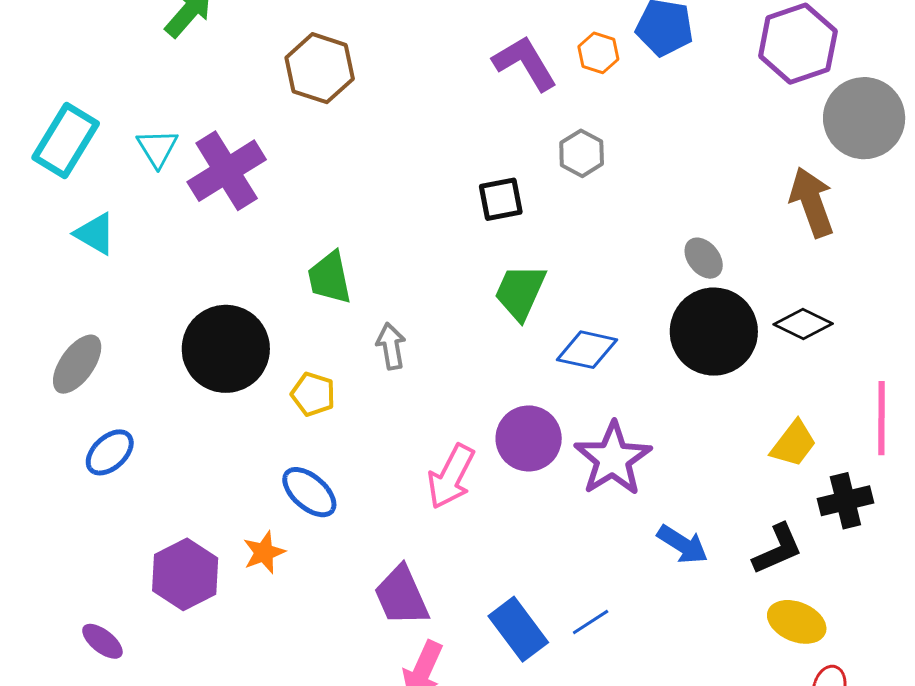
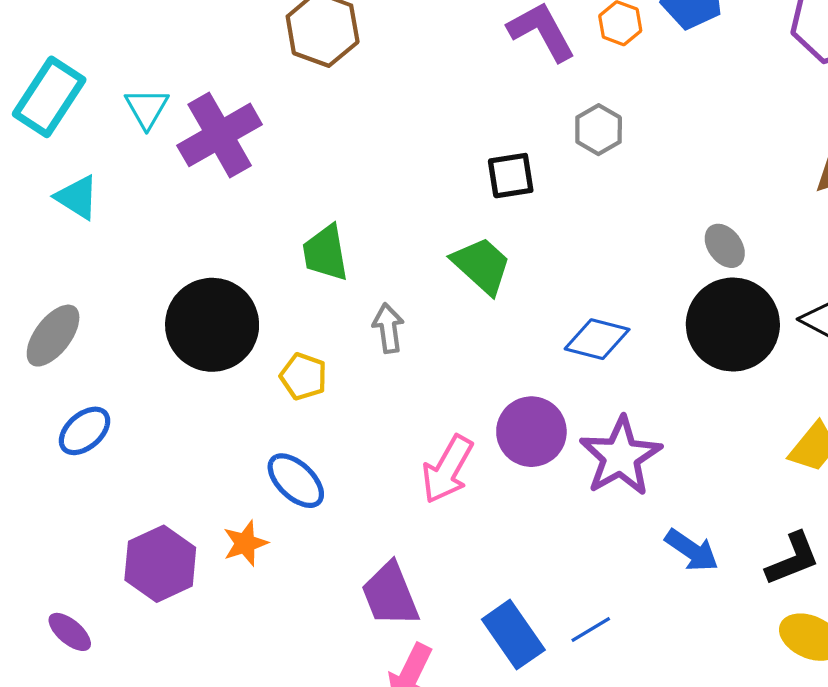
green trapezoid: (520, 292) -> (482, 265), moved, turned 106

